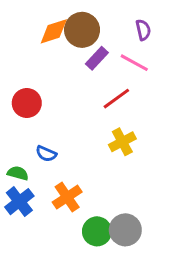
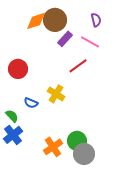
yellow cross: (122, 142) -> (56, 94), moved, turned -30
green semicircle: (18, 173) -> (12, 116), turned 32
orange cross: (67, 197) -> (53, 147), moved
green circle: (97, 231) -> (77, 141), moved

